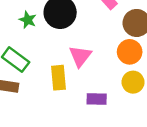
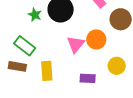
orange circle: (130, 52) -> (96, 39), moved
yellow rectangle: (58, 78) -> (47, 71), moved

